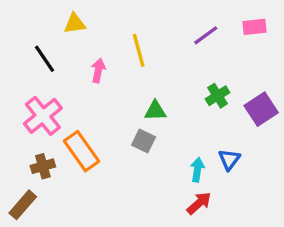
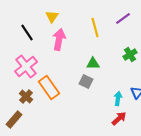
yellow triangle: (75, 24) -> (52, 17), moved, turned -48
yellow line: (139, 50) -> (95, 28), moved
pink arrow: (98, 71) -> (59, 40), size x1.5
brown cross: (43, 166) -> (26, 97), turned -32

